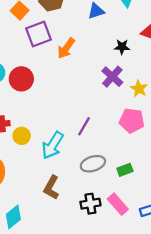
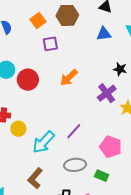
purple square: (38, 34) -> (50, 44), size x0.7
orange arrow: (66, 48) -> (69, 78), moved
pink pentagon: (132, 121) -> (111, 147), moved
green rectangle: (125, 170) -> (102, 176), turned 32

